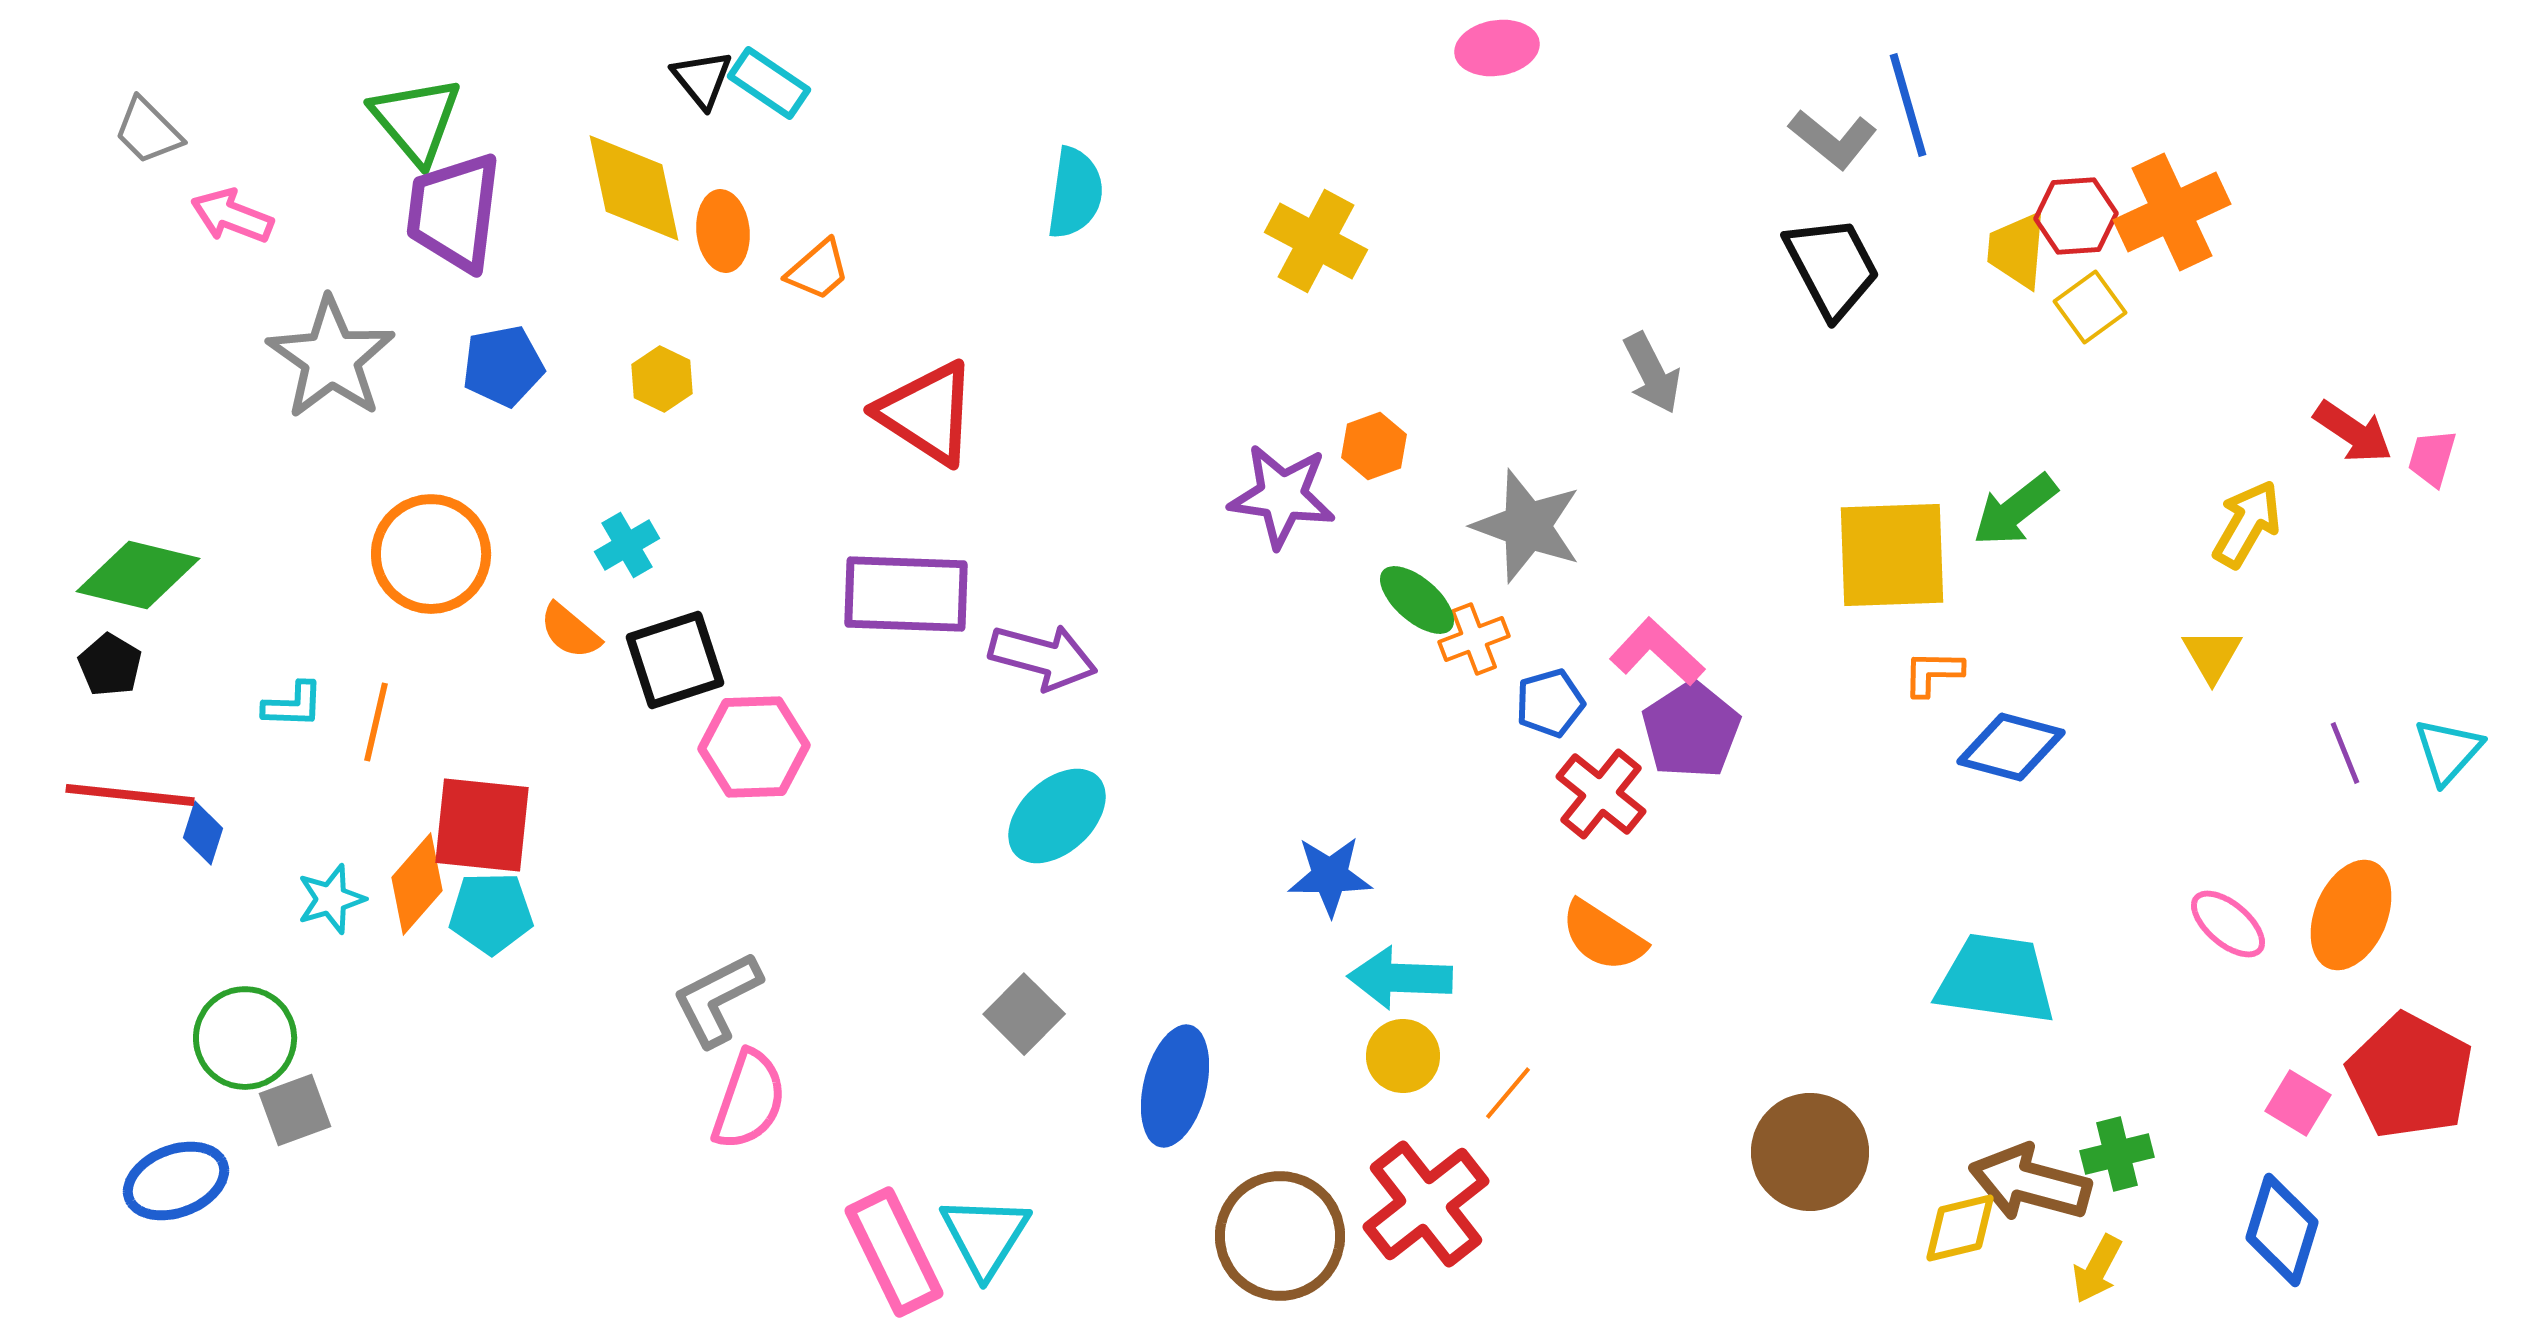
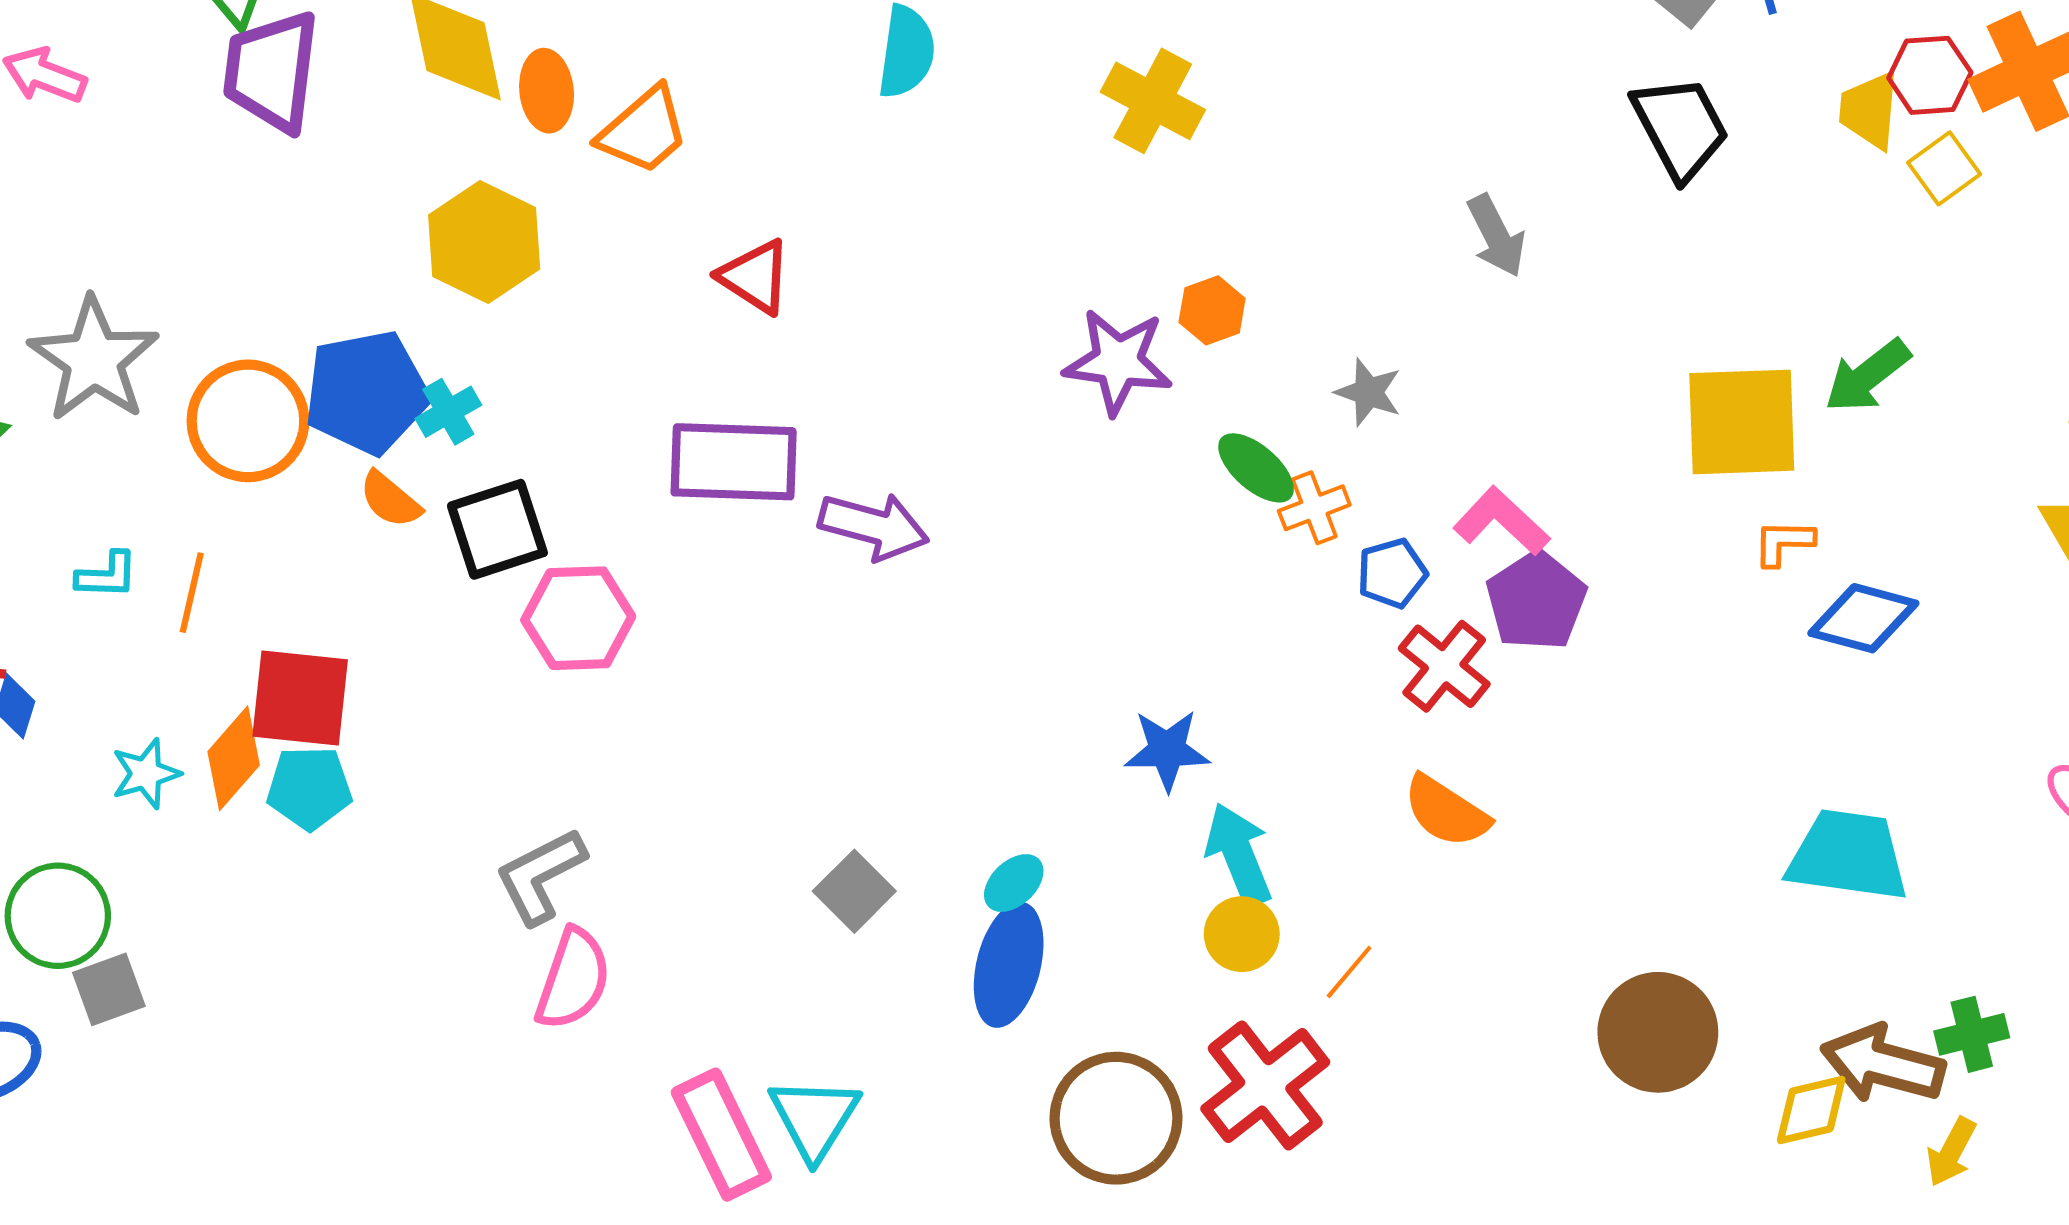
orange trapezoid: (818, 270) -> (644, 131), size x1.4
gray star: (331, 358) -> (94, 360), moved
blue pentagon: (503, 366) -> (367, 392), moved, size x1.5
yellow hexagon: (662, 379) -> (484, 242), size x1.8
red triangle: (927, 413) -> (755, 277), size x0.7
gray star: (1527, 526) -> (1369, 392), size x0.6
cyan ellipse: (1057, 816) -> (1014, 883), moved, size x0.6
cyan arrow: (1400, 978) -> (1239, 854), turned 66

